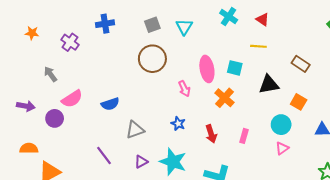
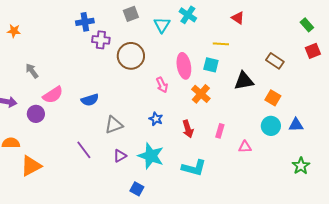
cyan cross: (229, 16) -> (188, 15), moved
gray square: (152, 25) -> (131, 14), moved
purple cross: (70, 42) -> (101, 40), moved, turned -30
yellow line: (258, 46) -> (221, 44), moved
cyan circle: (281, 125) -> (271, 126), moved
pink triangle: (282, 148) -> (245, 147), moved, turned 32

